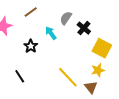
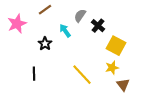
black line: (20, 76) -> (34, 74), turned 32
brown triangle: (91, 87) -> (123, 85), moved

